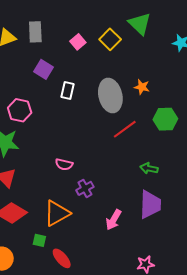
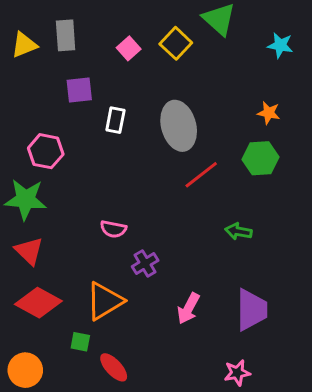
purple square: (44, 69) -> (79, 90), turned -36
orange star: (142, 87) -> (269, 113), moved
purple trapezoid: (150, 204) -> (252, 310), moved

